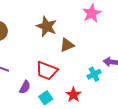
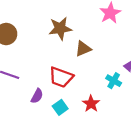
brown star: (47, 26) -> (60, 28), turned -30
cyan cross: (94, 74) -> (114, 81), turned -32

